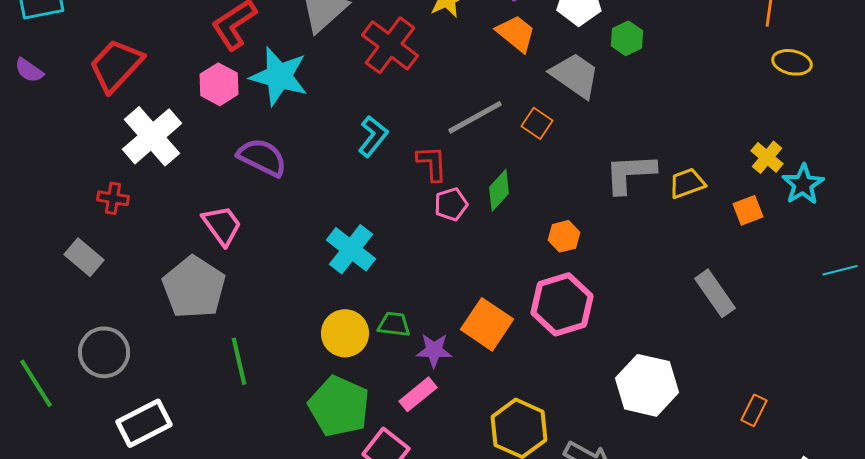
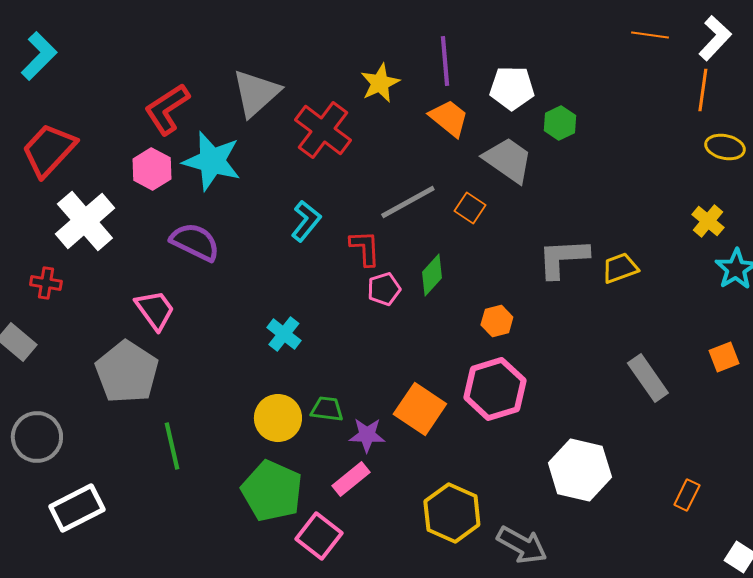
yellow cross: (767, 157) -> (708, 221), moved
orange square: (748, 210) -> (724, 357), moved
cyan cross: (351, 249) -> (284, 334), size x0.7

